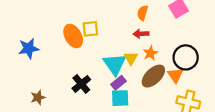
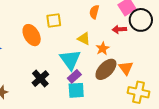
yellow square: (90, 29) -> (54, 21), moved
red arrow: (141, 34) -> (119, 29), moved
black circle: (186, 57) -> (141, 20), moved
yellow triangle: (131, 58) -> (84, 39), moved, turned -32

